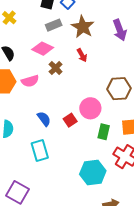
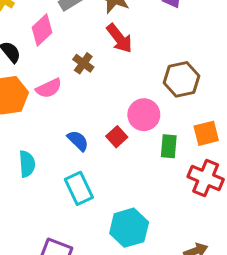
pink diamond: (43, 49) -> (42, 30), moved, turned -60
red arrow: (82, 55) -> (119, 38), size x1.5
cyan hexagon: (93, 173) -> (129, 228), moved

